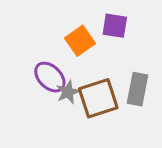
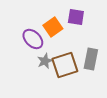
purple ellipse: (50, 77) -> (33, 39), moved

